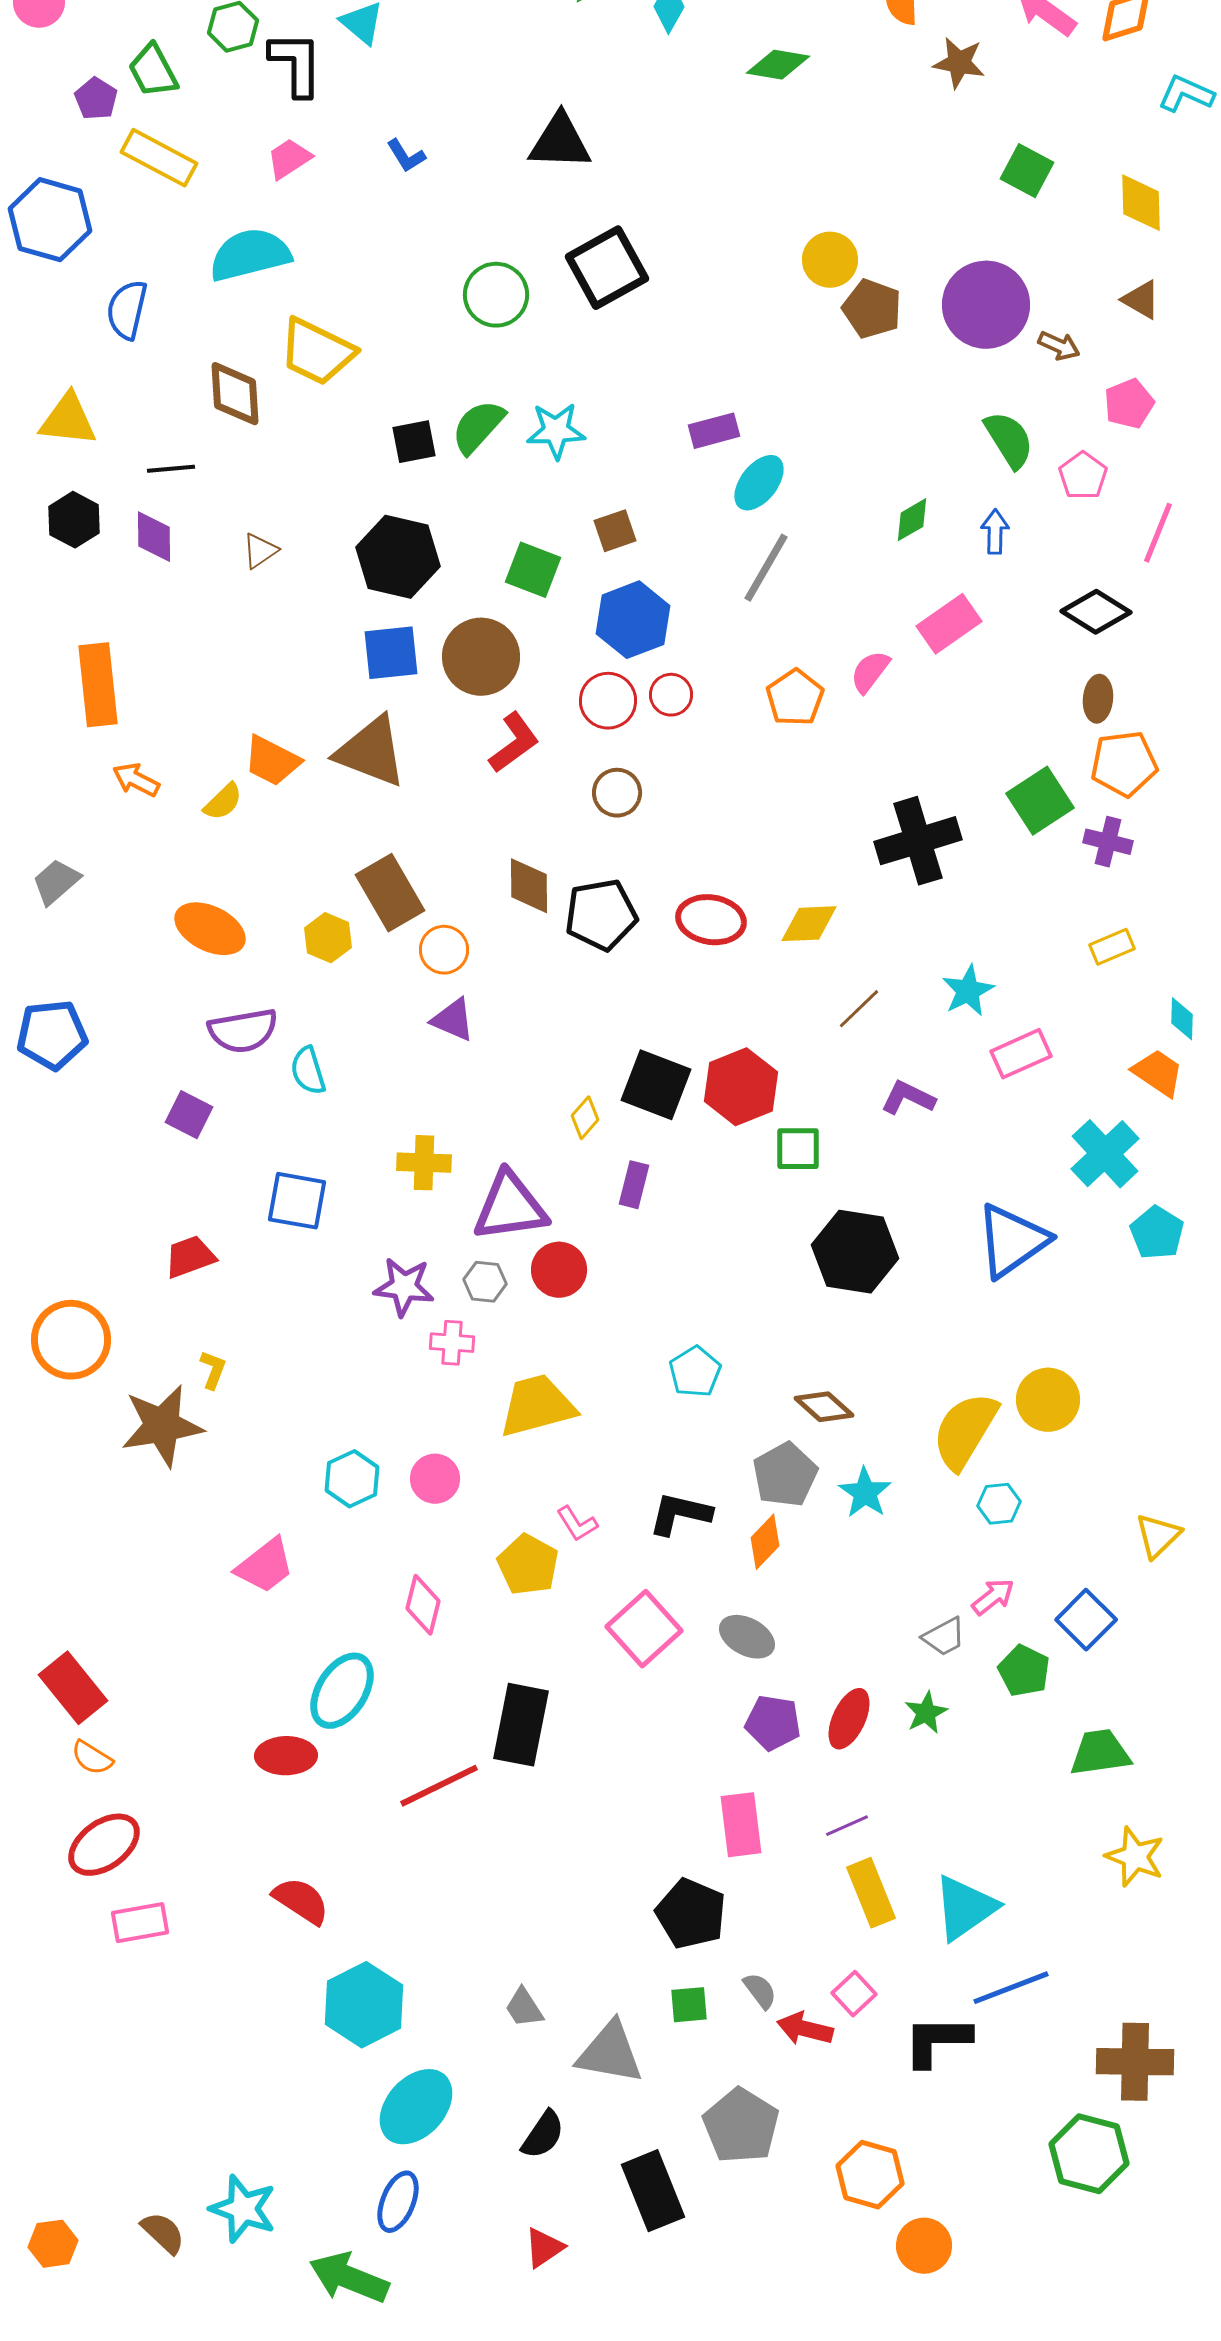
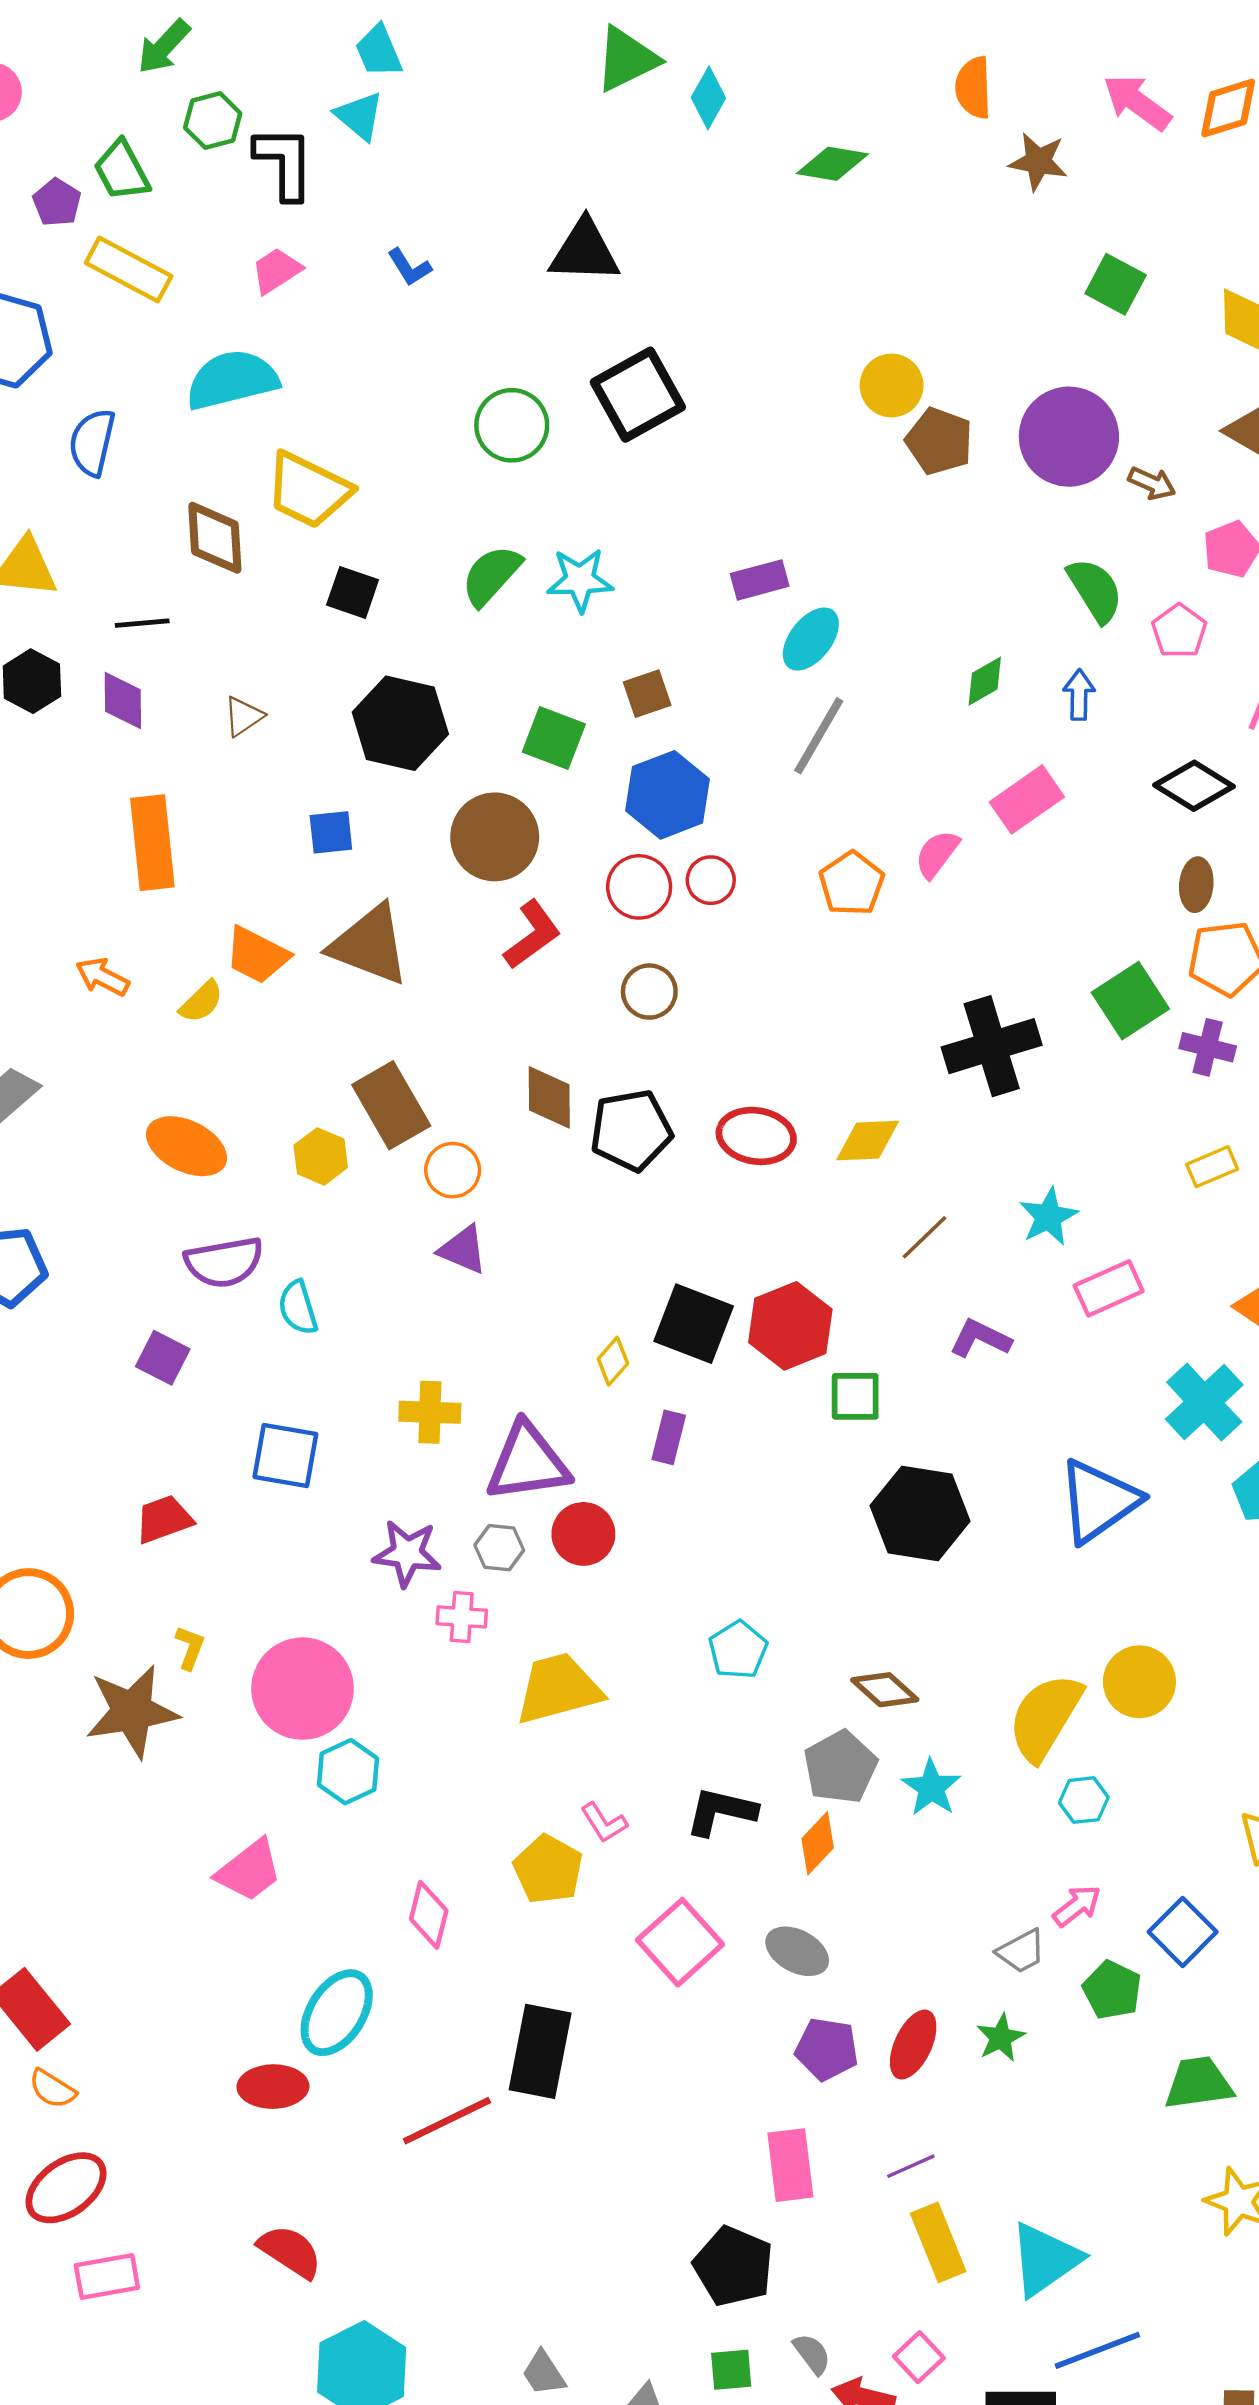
black square: (414, 442) -> (353, 592), moved, turned 30
blue square: (391, 653) -> (331, 832), moved, size x0.7
orange rectangle: (98, 685) -> (152, 843), moved
pink circle: (435, 1479) -> (303, 1689), moved, size x1.8

